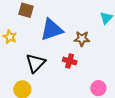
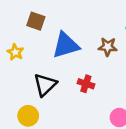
brown star: (82, 39) -> (108, 47), moved

